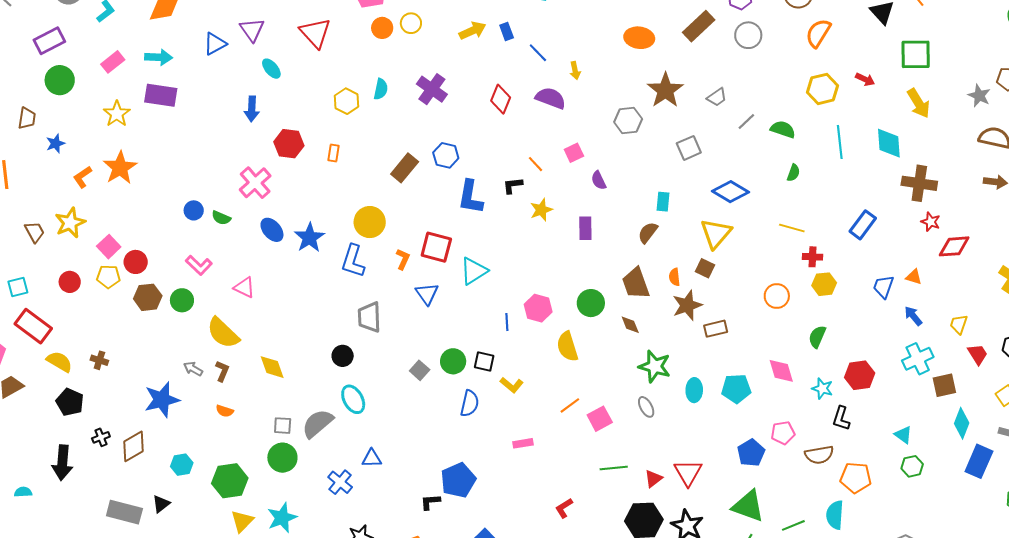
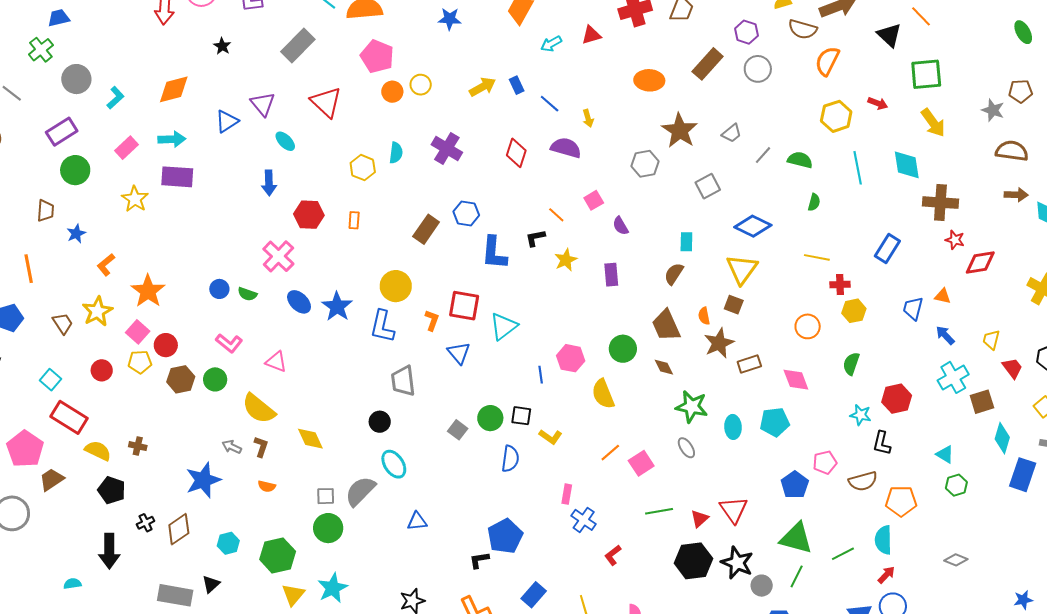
orange star: (120, 168) -> (148, 291), moved
cyan square: (18, 287) -> (50, 380), turned -30
pink diamond: (781, 371) -> (796, 380), moved
pink rectangle: (523, 443) -> (567, 494), turned -66
blue cross: (340, 482) -> (584, 520), moved

